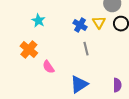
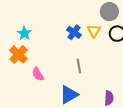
cyan star: (38, 21) -> (24, 33), moved
gray line: (86, 49) -> (79, 66), moved

